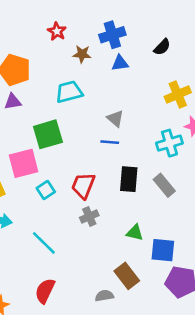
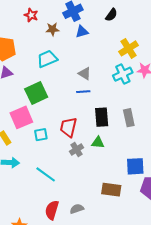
cyan cross: (169, 143) -> (123, 74), moved
gray rectangle: (164, 185) -> (129, 118), turned 36
cyan square: (46, 190) -> (41, 135), turned 32
green triangle: (135, 233) -> (98, 143), moved
brown rectangle: (127, 276) -> (111, 190), turned -36
gray semicircle: (104, 296) -> (77, 209), moved

